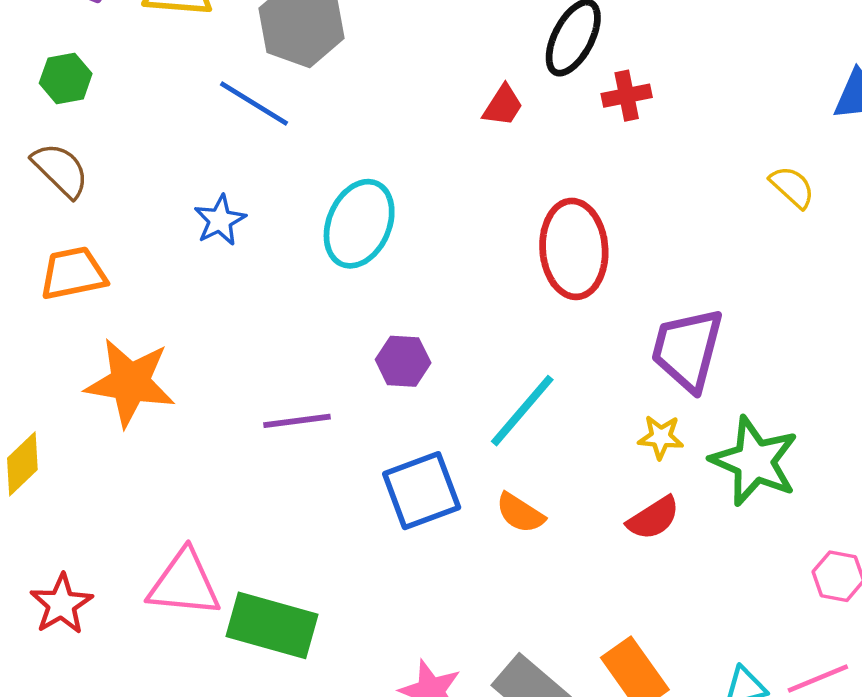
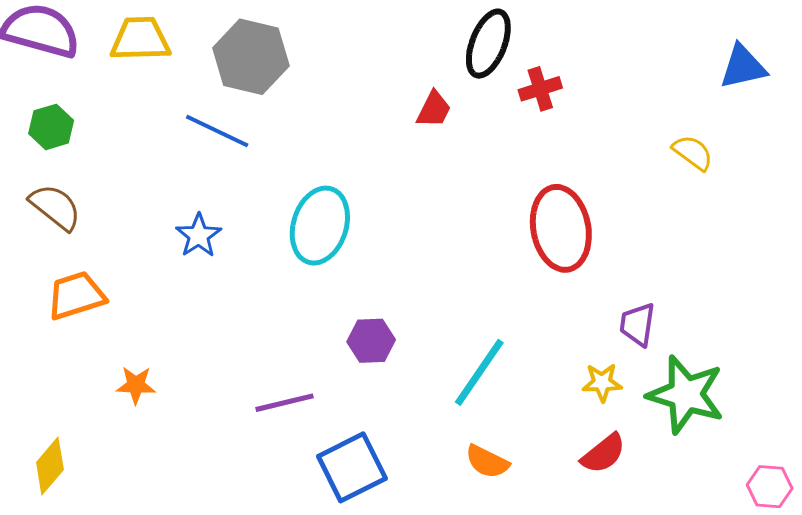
red ellipse: (574, 249) -> (561, 228), moved
purple trapezoid: (687, 349) -> (638, 324), moved, size x0.6
orange star: (130, 382) -> (136, 385), size x0.5
blue square: (422, 491) -> (352, 467), moved

